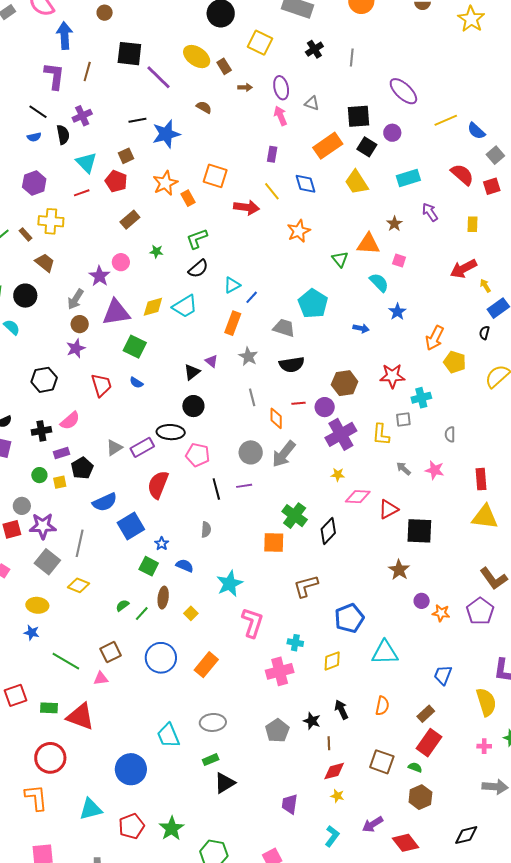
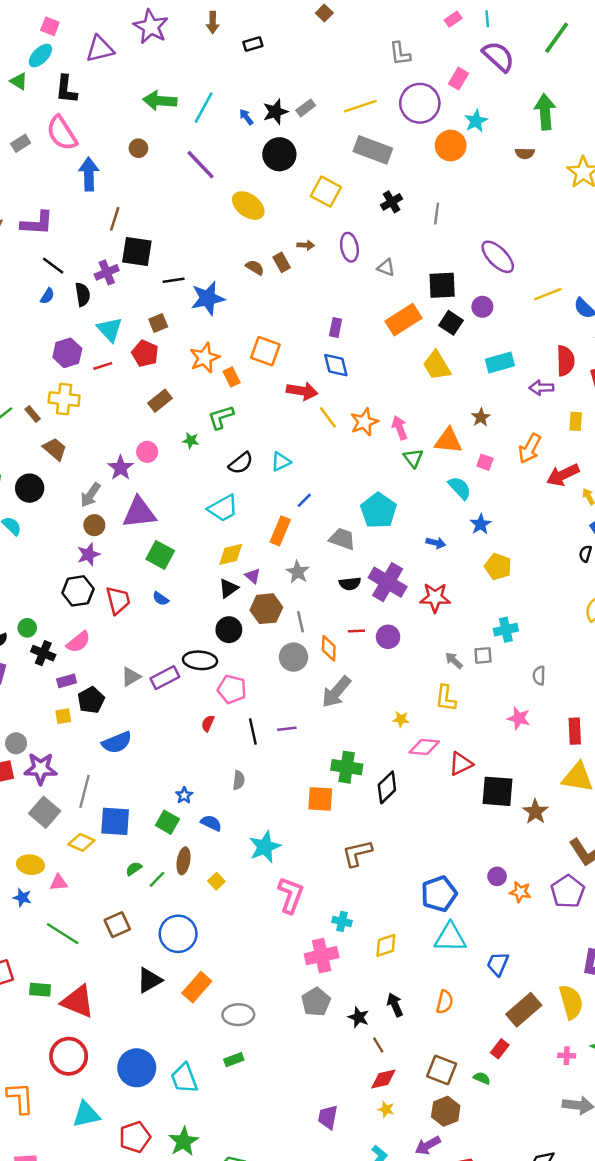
black square: (129, 54) -> (137, 251), moved
brown rectangle: (224, 66) -> (282, 262), moved
purple L-shape: (54, 76) -> (37, 223), moved, turned 84
purple line: (159, 77) -> (201, 165), moved
pink arrow: (280, 116) -> (400, 428), moved
blue semicircle: (34, 137) -> (47, 296), turned -48
red semicircle: (462, 175) -> (565, 361), turned 45
purple hexagon: (34, 183) -> (67, 353), moved
blue diamond: (306, 184) -> (336, 365), moved
yellow line: (272, 191) -> (328, 417), moved
purple arrow: (430, 212) -> (541, 388), moved, turned -60
green L-shape: (197, 239) -> (221, 417), moved
cyan triangle: (232, 285) -> (281, 462), moved
yellow diamond: (153, 307) -> (231, 554), moved
orange arrow: (435, 338) -> (530, 448), moved
yellow pentagon: (455, 362) -> (498, 567), moved
black semicircle: (292, 365) -> (350, 584), size x0.7
red star: (392, 376) -> (435, 598), moved
black hexagon: (44, 380) -> (78, 591), moved
brown hexagon: (345, 383) -> (266, 609), moved
black cross: (41, 431) -> (43, 653), turned 30
purple cross: (341, 434) -> (388, 582), moved, turned -32
yellow L-shape: (381, 435) -> (446, 698), moved
gray circle: (251, 452) -> (293, 657), moved
gray arrow: (404, 469) -> (454, 661), moved
green circle: (39, 475) -> (27, 628), moved
red semicircle: (158, 485) -> (208, 723), moved, size x0.5
green cross: (295, 516) -> (347, 767), turned -30
blue square: (131, 526) -> (115, 821), moved, turned 32
brown star: (399, 570) -> (535, 812), moved
blue pentagon: (349, 618) -> (439, 894), moved
orange rectangle: (206, 665) -> (197, 987), moved
blue trapezoid: (443, 675) -> (498, 964), moved
pink triangle: (101, 679) -> (59, 883), moved
brown rectangle: (426, 714) -> (524, 1010), moved, size x1.6
gray pentagon: (277, 731) -> (316, 1002), moved
cyan trapezoid: (168, 735) -> (184, 1078), moved
brown line: (329, 743) -> (378, 1045), turned -32
red rectangle: (429, 743) -> (500, 1049), size x0.6
red circle: (50, 758) -> (69, 1056), moved
black triangle: (225, 783) -> (149, 980), moved
brown hexagon: (420, 797) -> (446, 1111), moved

